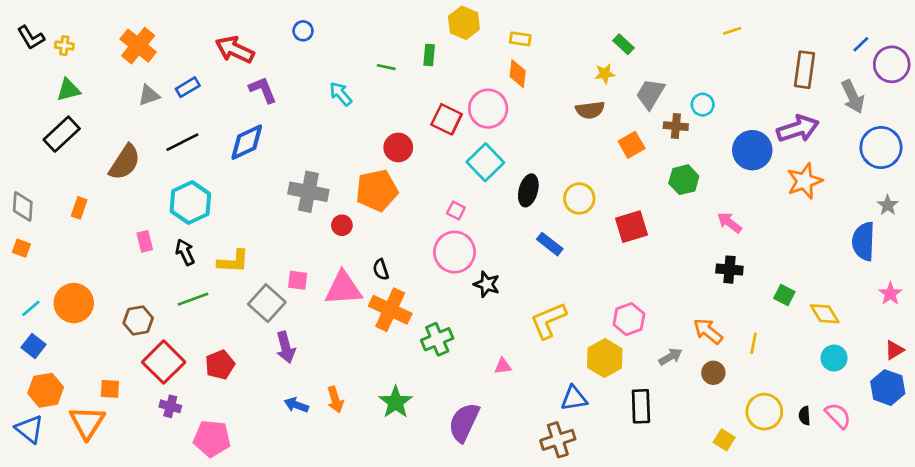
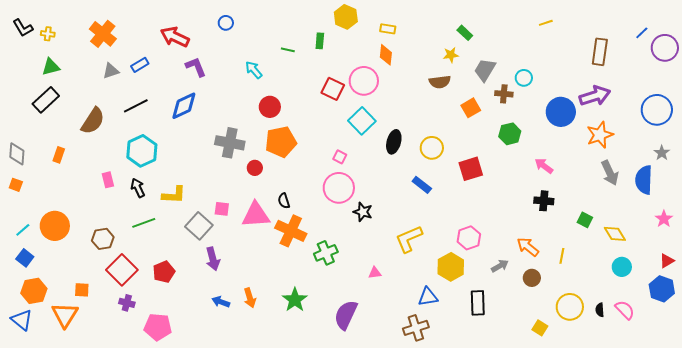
gray arrow: (853, 97) -> (610, 173), moved
red circle: (398, 147) -> (270, 107), moved
blue rectangle: (550, 244) -> (422, 185), moved

